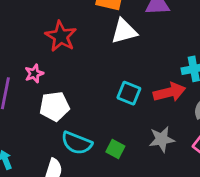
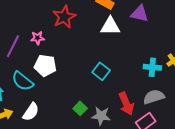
red arrow: (169, 92) -> (126, 104), moved, turned 65
gray star: (162, 139) -> (101, 116), moved
cyan semicircle: (77, 143) -> (23, 81), moved

